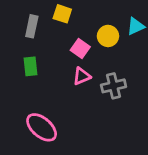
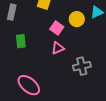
gray rectangle: (32, 26) -> (12, 12), moved
gray cross: (114, 86) -> (82, 66), moved

